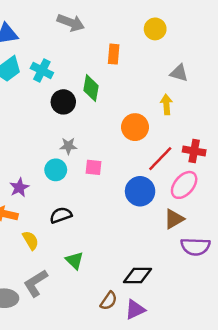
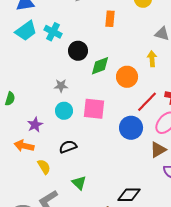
green diamond: (91, 88) -> (100, 66), moved, turned 60
black circle: (63, 102) -> (78, 51), moved
gray star: (68, 146) -> (61, 86), moved
pink square: (93, 167) -> (94, 109), size x1.6

